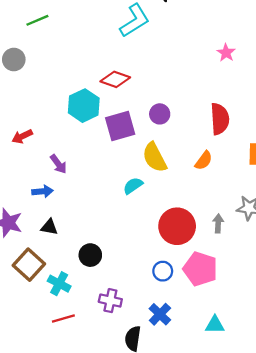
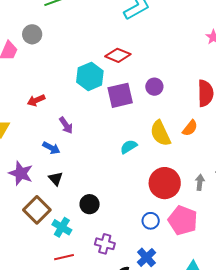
yellow semicircle: (155, 157) -> (160, 133), moved
blue arrow: (42, 191) -> (51, 148), turned 30
black triangle: (49, 227) -> (56, 179), turned 35

